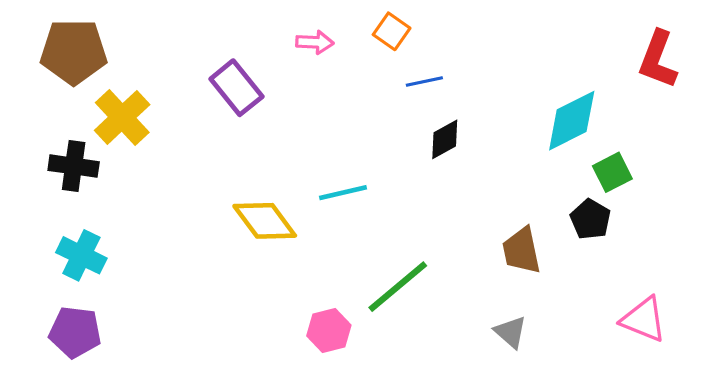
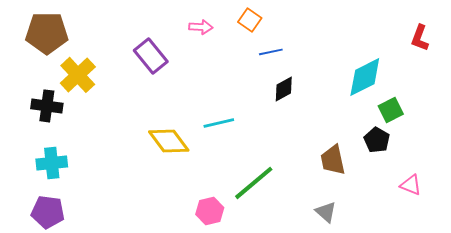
red L-shape: (658, 60) -> (420, 38), size x0.7
cyan cross: (81, 255) -> (52, 163), turned -32
pink triangle: (644, 320) -> (411, 185), moved, size x0.7

